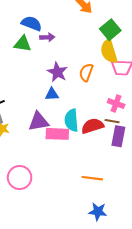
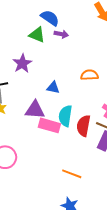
purple star: (57, 72) -> (22, 63), moved
orange semicircle: (86, 72) -> (89, 75), turned 54
red semicircle: (92, 126) -> (84, 126), turned -75

